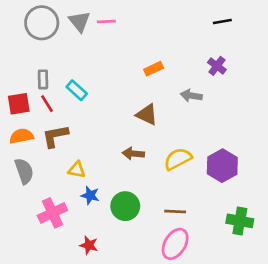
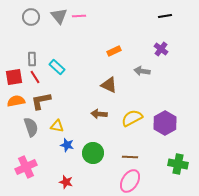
gray circle: (42, 23) -> (31, 17), size x0.7
gray semicircle: (24, 171) -> (31, 127), moved
pink cross: (52, 213) -> (26, 167), moved

